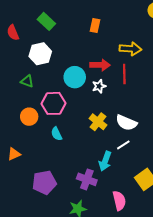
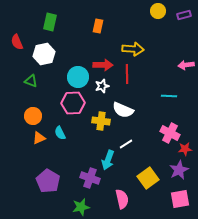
green rectangle: (46, 21) -> (50, 22), turned 60
red semicircle: (13, 33) -> (17, 42), moved
pink hexagon: (53, 103) -> (73, 103), moved
yellow cross: (98, 122) -> (101, 121), turned -30
white semicircle: (126, 123) -> (123, 110), moved
orange triangle: (14, 154) -> (39, 138), moved
purple pentagon: (44, 182) -> (48, 181), turned -30

